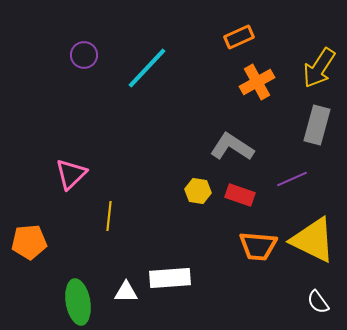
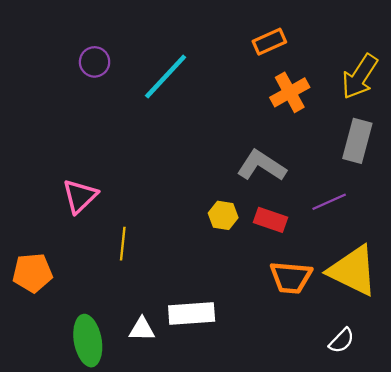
white semicircle: (318, 302) -> (342, 341), moved, turned -100

